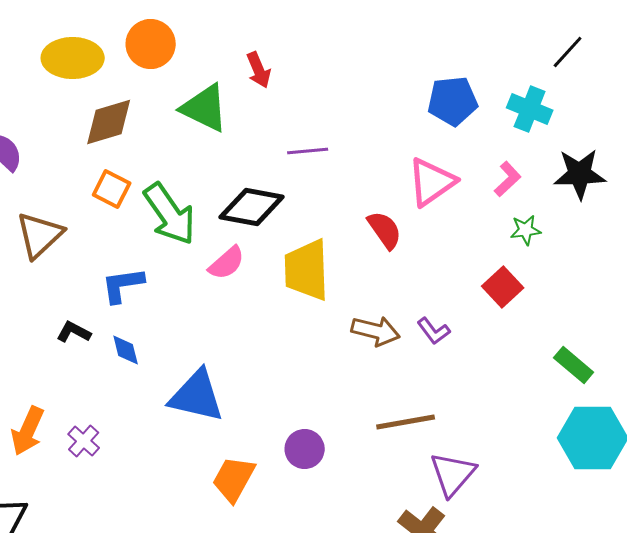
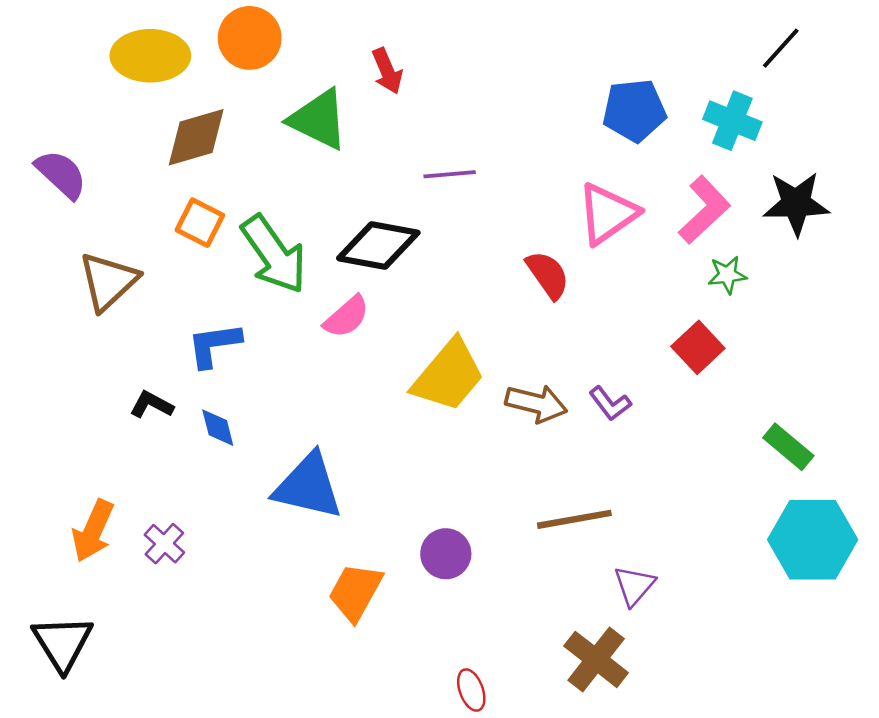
pink L-shape: (508, 179) -> (704, 210), size x1.5
yellow trapezoid: (307, 270) -> (448, 375), moved, turned -138
purple triangle: (453, 474) -> (634, 586), size x0.7

